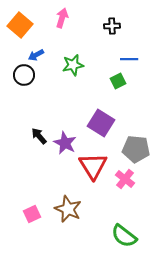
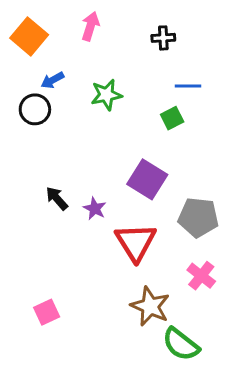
purple star: (65, 143) -> (95, 209), size x0.7
pink cross: (125, 179) -> (201, 276), moved
brown star: (68, 209) -> (150, 306), moved

